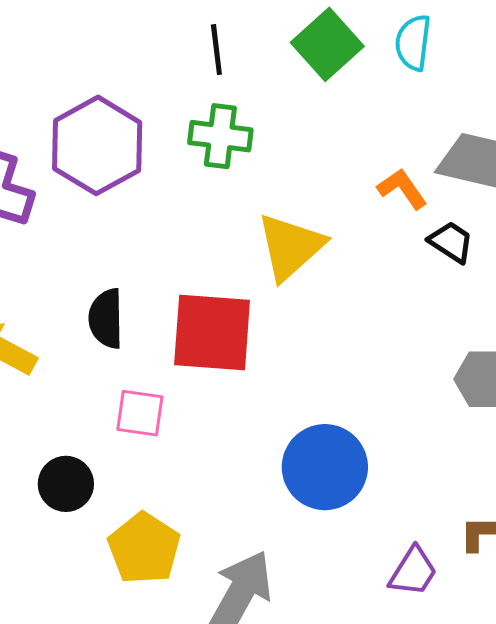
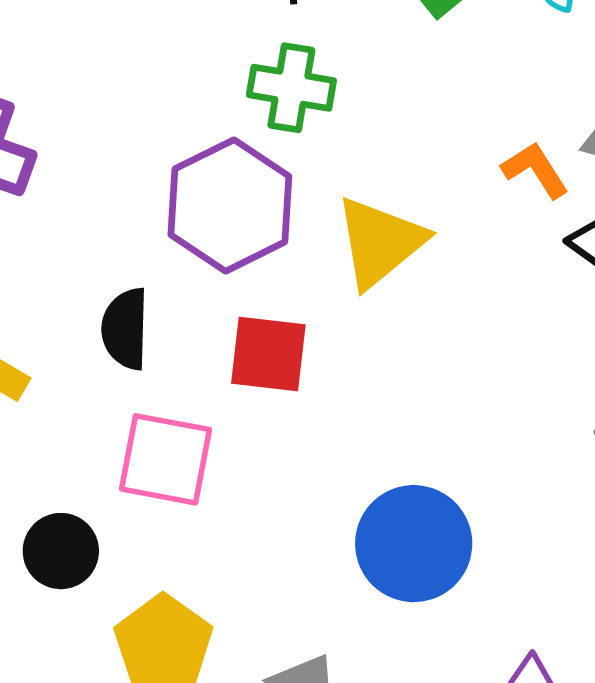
purple hexagon: (97, 145) -> (230, 205), moved
red square: (212, 332) -> (268, 354), size x0.7
pink square: (140, 413) -> (165, 459), size x1.4

